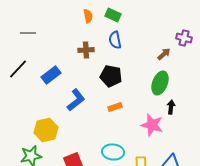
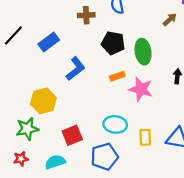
green ellipse: (160, 83) -> (143, 52), moved, turned -30
pink star: (152, 125) -> (141, 89), moved

